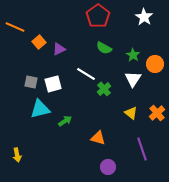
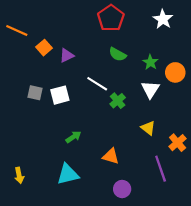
cyan triangle: (40, 109) -> (68, 174), moved
orange cross: (157, 113) -> (178, 143), moved

